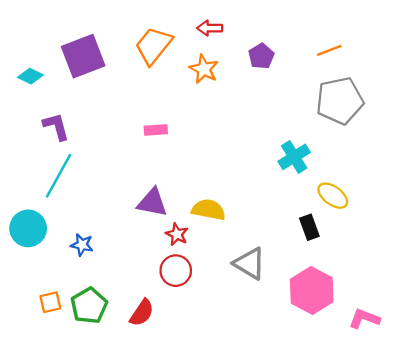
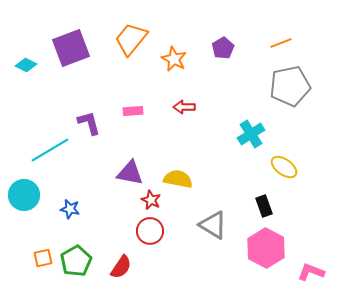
red arrow: (210, 28) -> (184, 107), moved
purple L-shape: (56, 126) -> (89, 123), moved
cyan line: (59, 176) -> (50, 150), turned 30
black rectangle: (309, 227) -> (264, 206), moved

